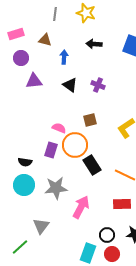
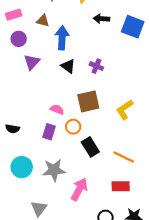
black arrow: (94, 44) -> (101, 19), moved
blue arrow: (64, 57) -> (62, 38), size x1.6
purple triangle: (34, 81) -> (32, 62), turned -42
brown square: (90, 120) -> (88, 101), size x1.6
orange circle: (75, 145) -> (73, 127), size x0.6
black semicircle: (25, 162) -> (13, 129), moved

